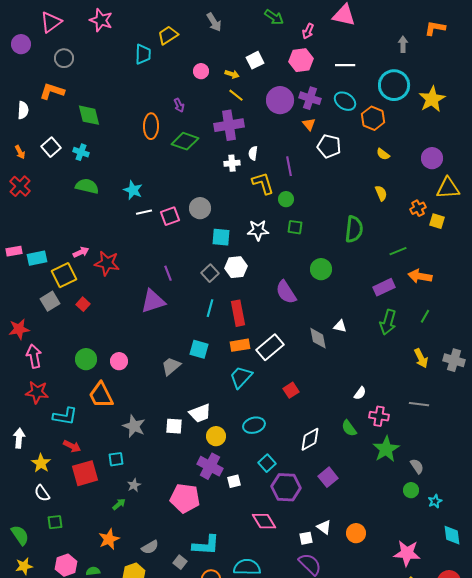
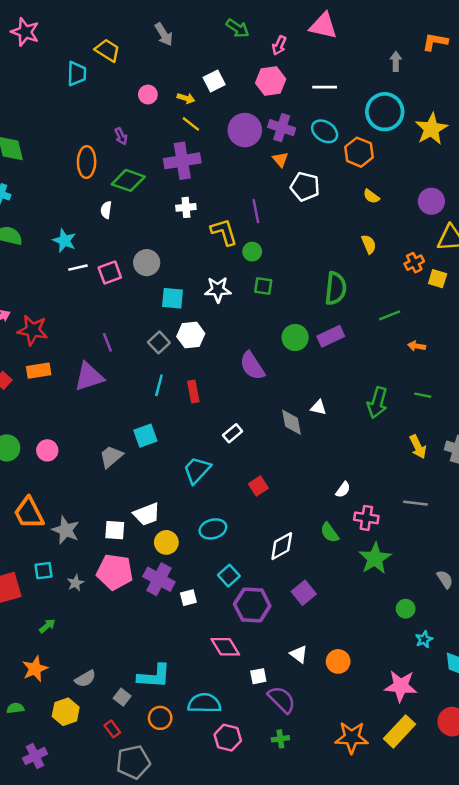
yellow trapezoid: (168, 35) -> (107, 50), turned 65
white semicircle: (253, 153) -> (106, 210), moved
orange arrow: (420, 276) -> (417, 346), size x0.6
purple rectangle: (384, 287) -> (331, 336), moved
red rectangle: (238, 313) -> (193, 391), size x0.7
green line: (425, 316) -> (423, 395), turned 72
orange rectangle: (240, 345) -> (39, 371), moved
white rectangle: (270, 347) -> (233, 433), size x0.6
cyan square: (199, 349) -> (145, 436), turned -36
orange trapezoid: (101, 395) -> (29, 513), moved
gray semicircle: (417, 466) -> (445, 579), moved
gray star: (134, 485) -> (75, 583), moved
pink pentagon: (185, 498) -> (115, 572), moved
cyan star: (435, 501) -> (424, 639), moved
white square: (306, 538) -> (258, 676), moved

